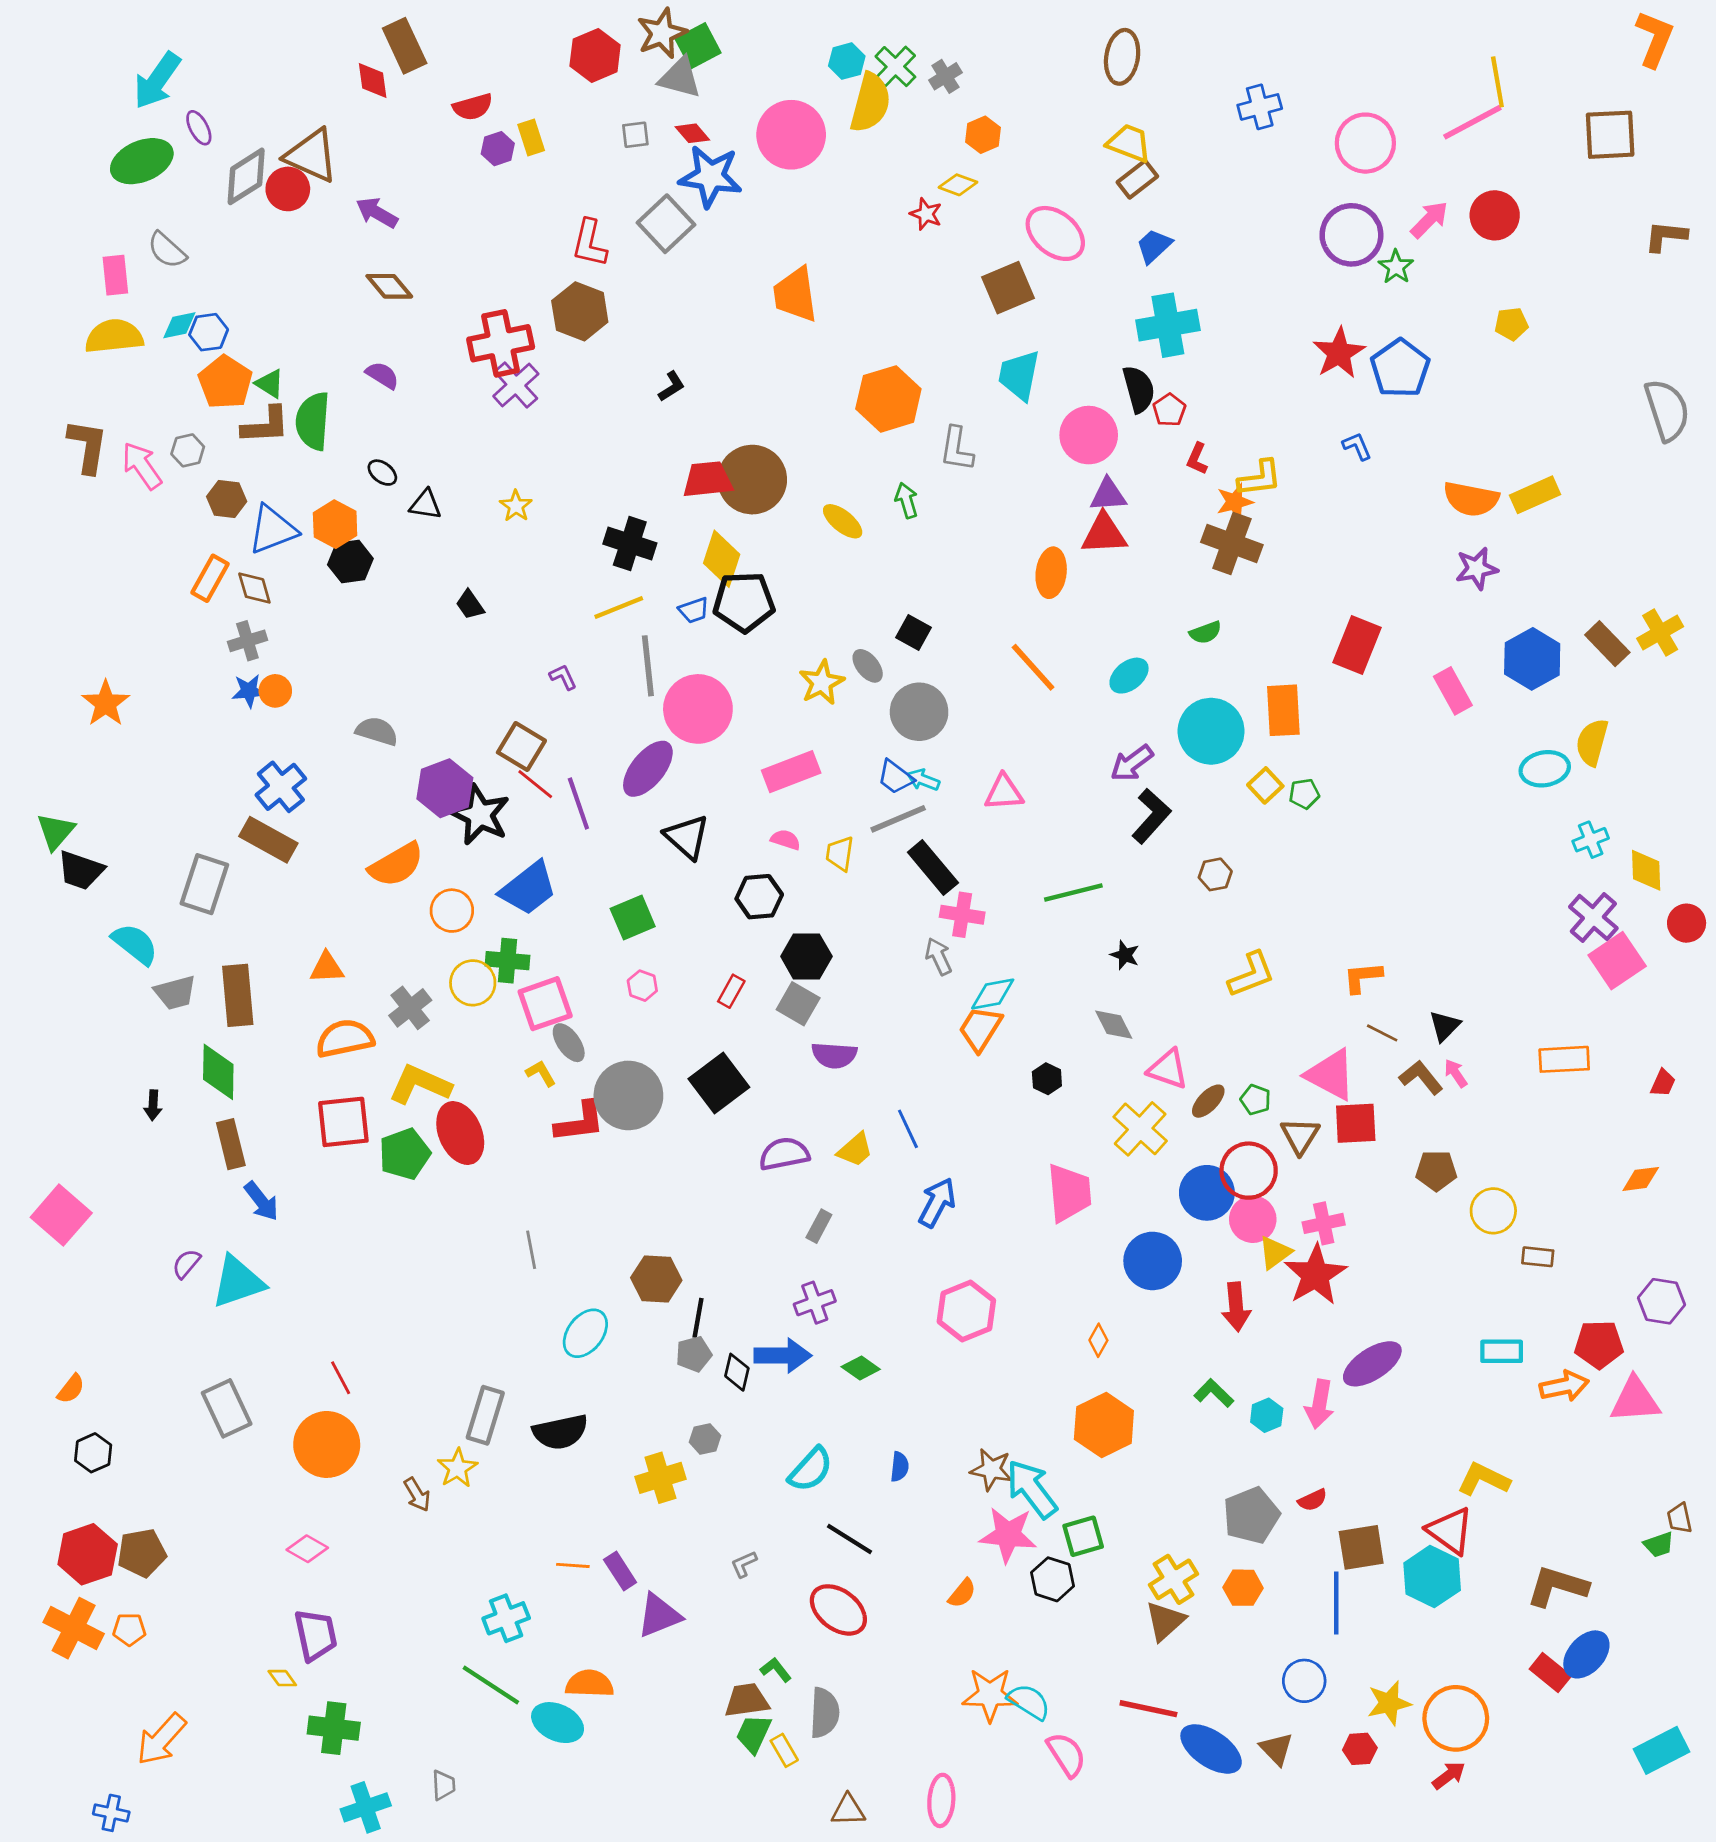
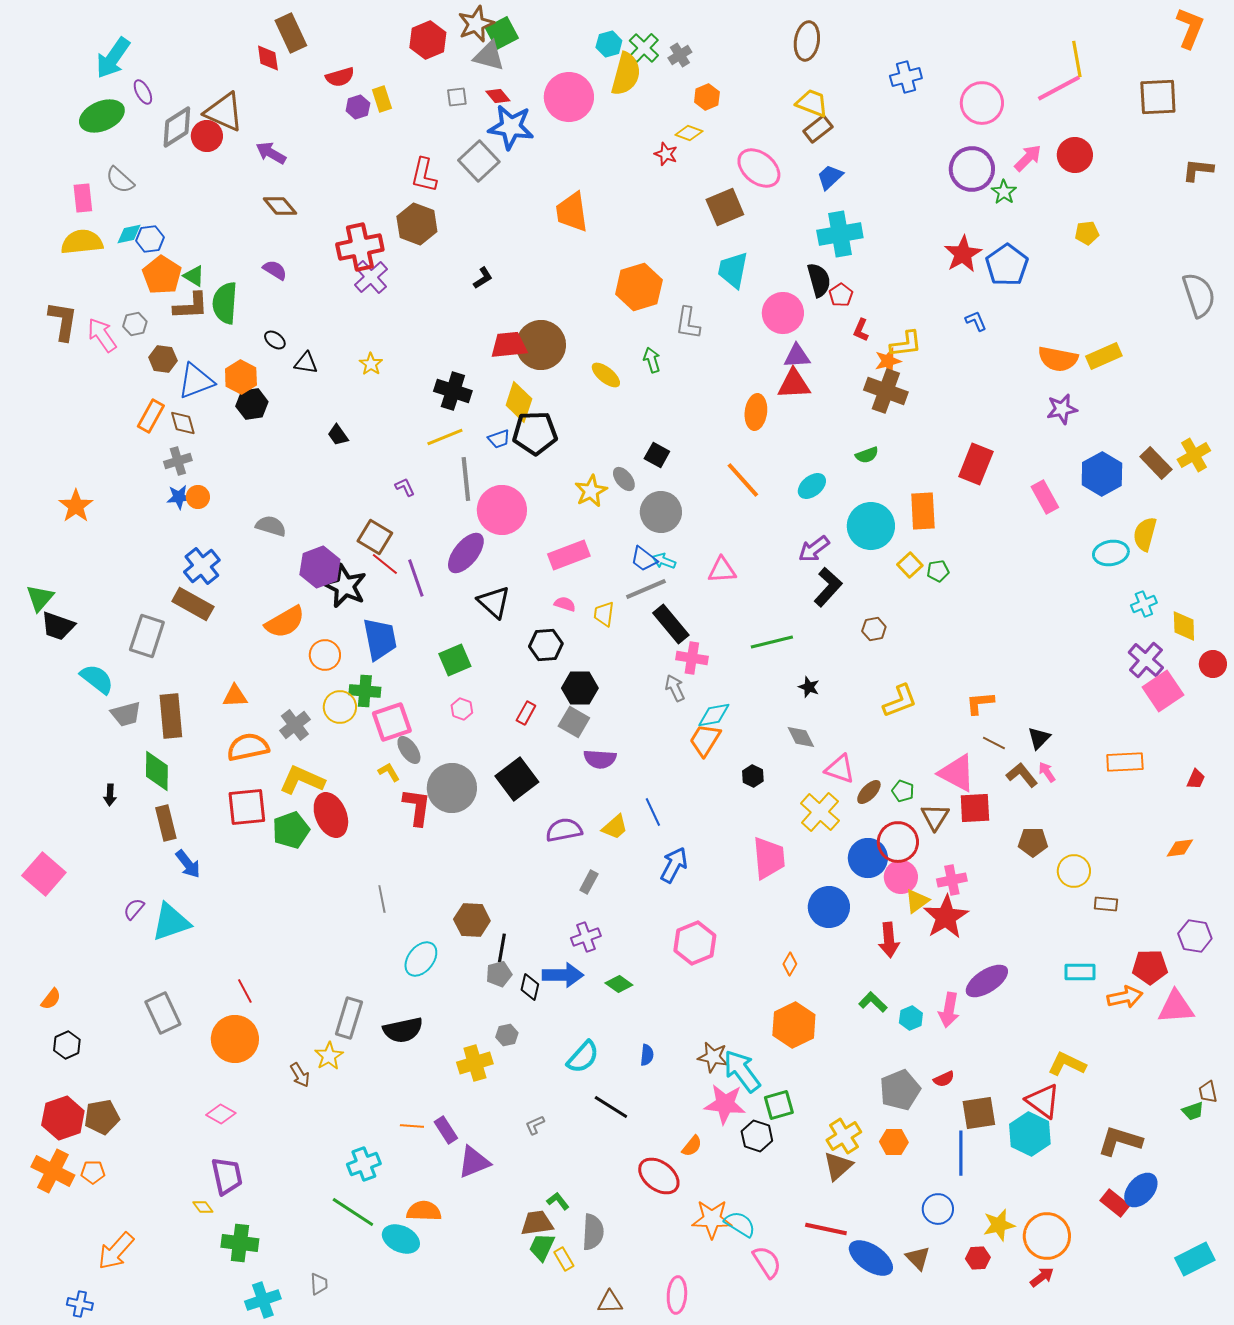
blue trapezoid: (528, 888) -> (380, 639), turned -63
red L-shape: (580, 1122) -> (417, 807), turned -75
red ellipse: (838, 1610) -> (659, 1176), moved

